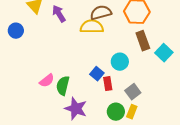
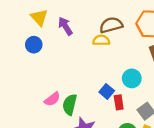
yellow semicircle: (92, 27) -> (101, 40), size x0.7
blue circle: (16, 31) -> (34, 45), moved

